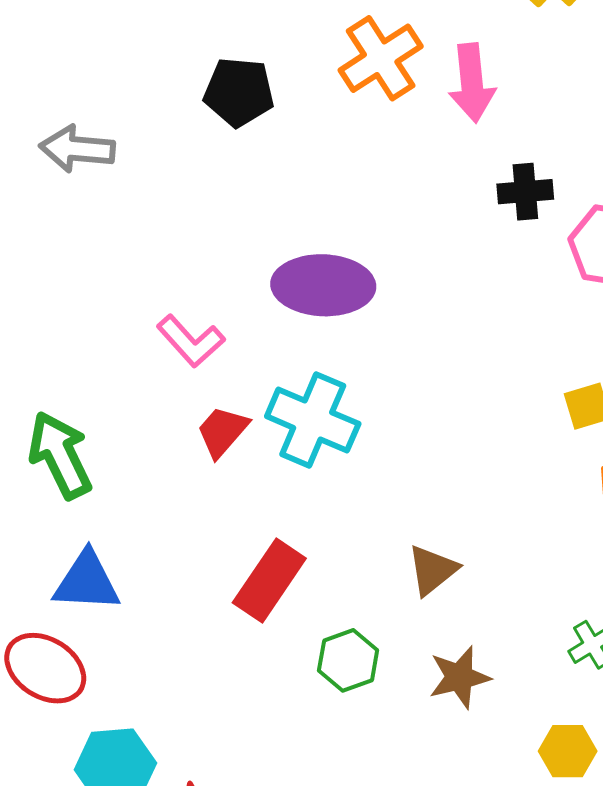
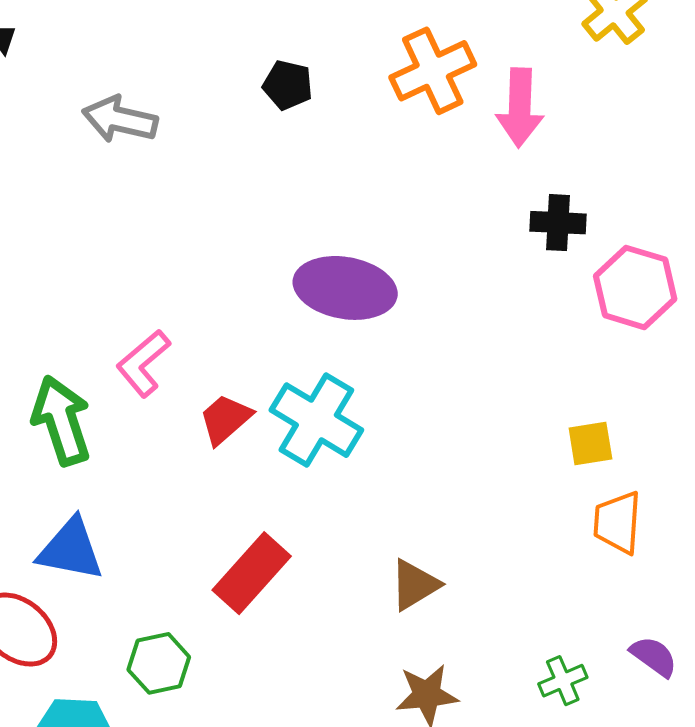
black pentagon: (239, 92) -> (288, 85), size x0.7
pink L-shape: (191, 341) -> (143, 363), moved, turned 84
green hexagon: (348, 660) -> (159, 663), moved

